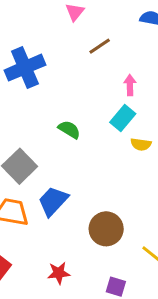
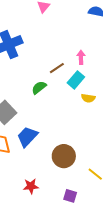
brown line: (100, 46) -> (57, 68), moved
green semicircle: (69, 130) -> (39, 88), turned -70

